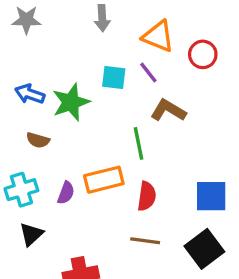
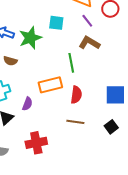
purple line: (148, 73) -> (87, 21), moved
purple semicircle: (66, 193) -> (27, 104), moved
black square: (204, 249) -> (111, 127), size x0.6

